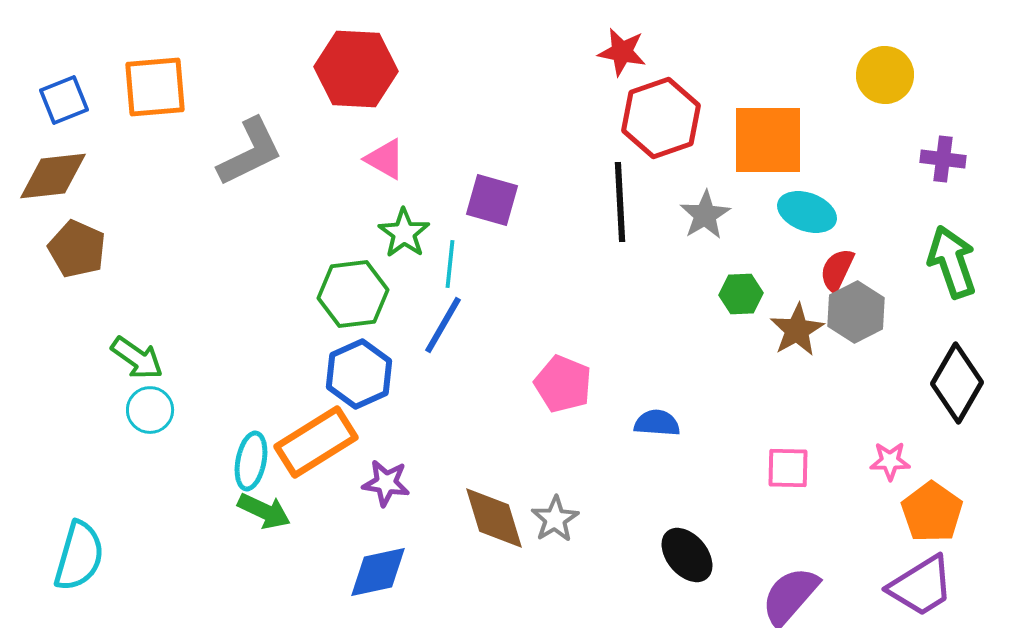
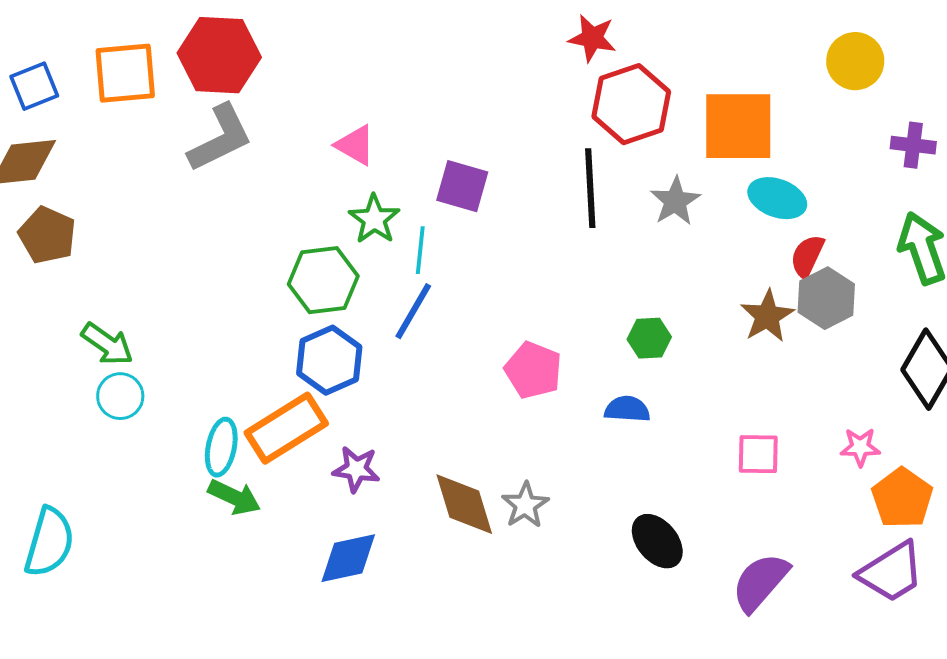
red hexagon: (356, 69) -> (219, 55), moved
green hexagon: (741, 294) -> (649, 338), moved

